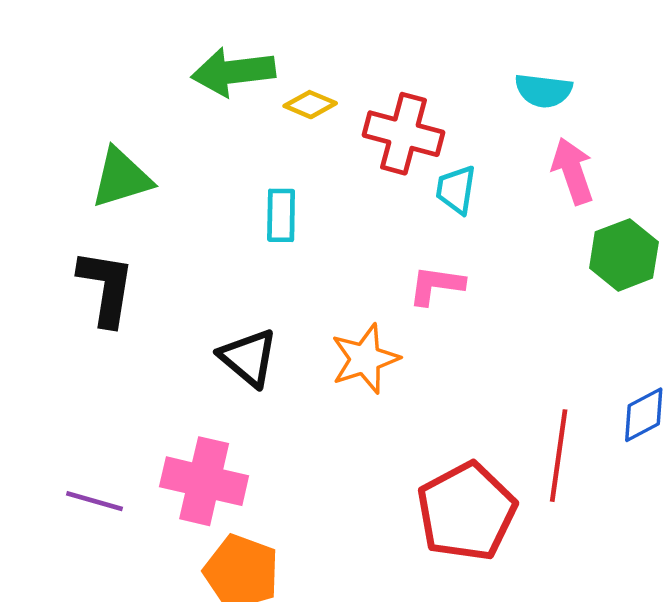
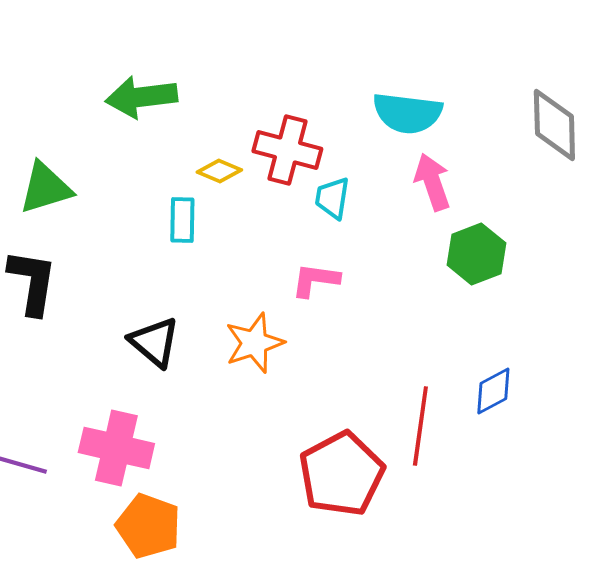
cyan semicircle: (543, 91) -> (407, 113), size x1.4
yellow diamond: (310, 105) -> (219, 171), moved

